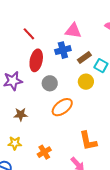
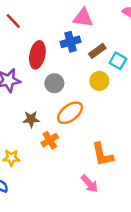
red line: (29, 34) -> (13, 21), moved
brown star: (21, 114) -> (31, 119), moved
orange cross: (44, 152) -> (50, 140), moved

